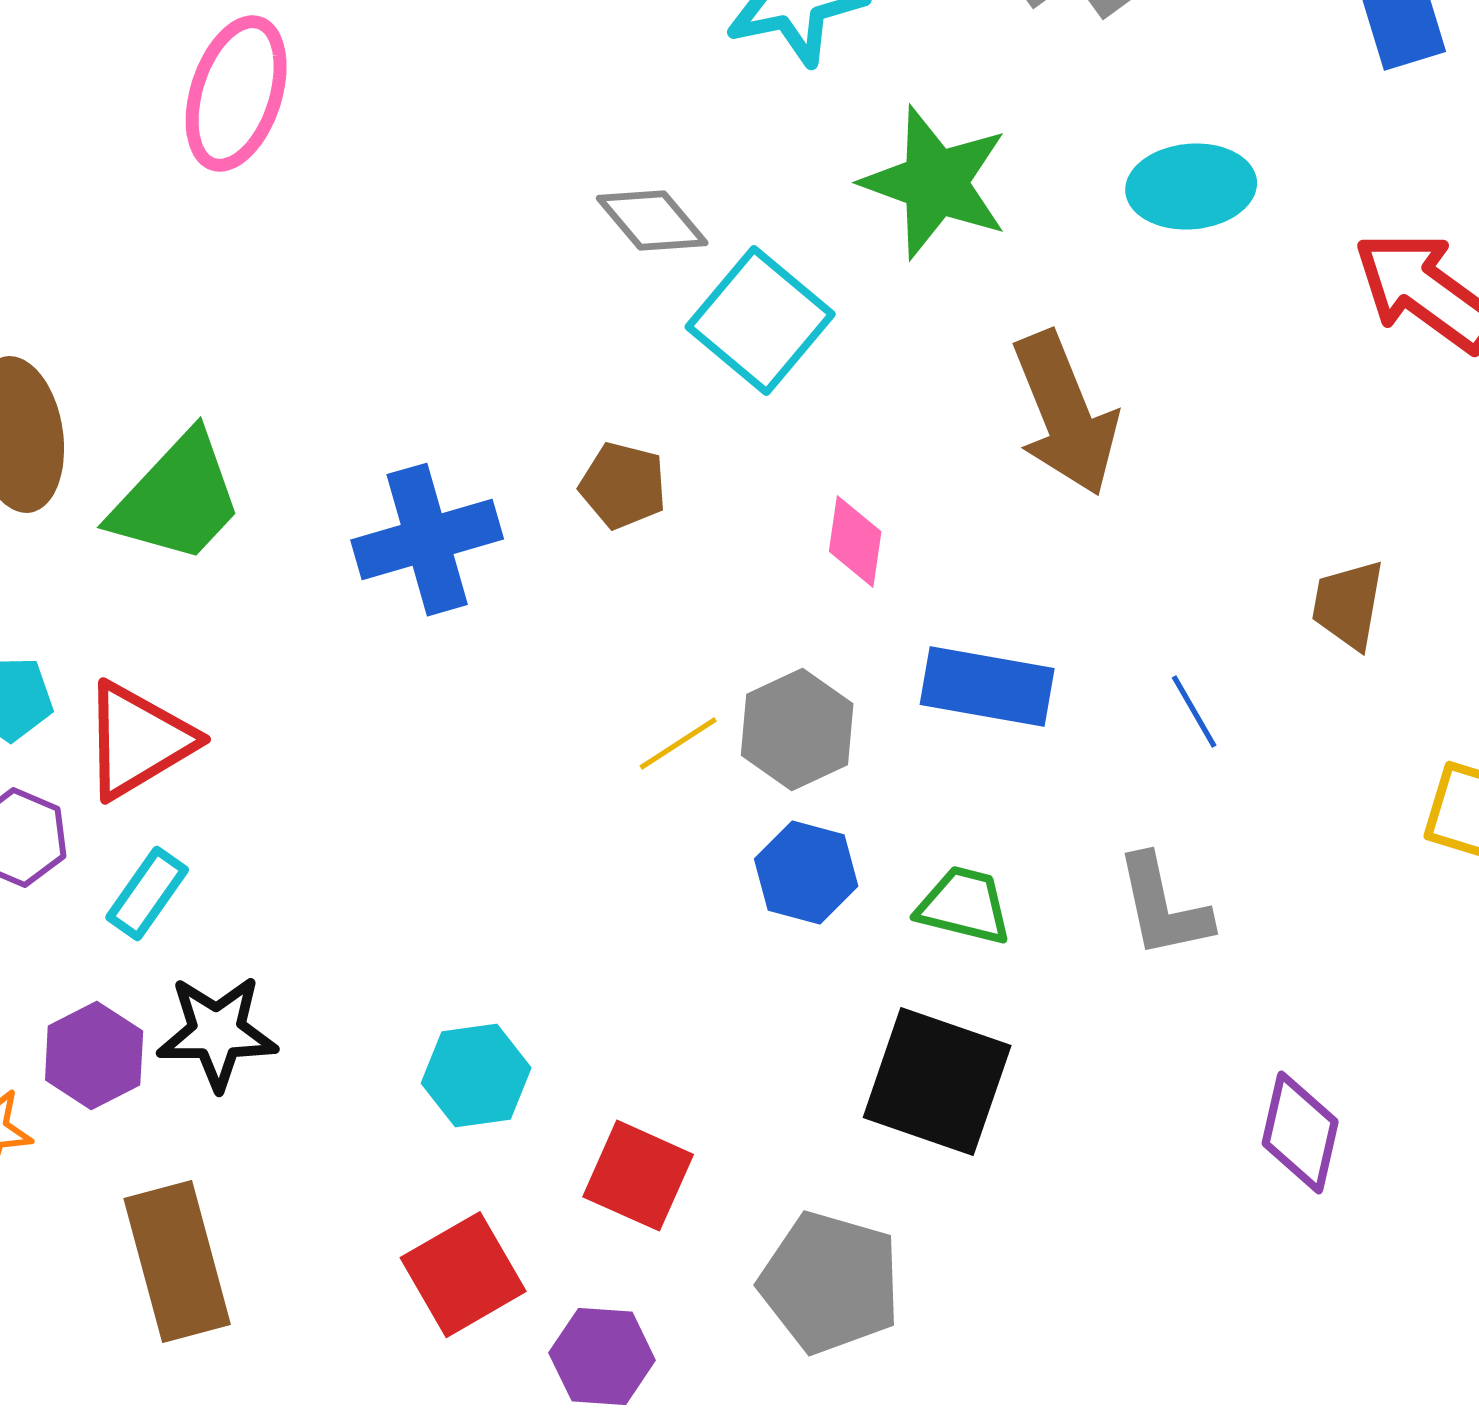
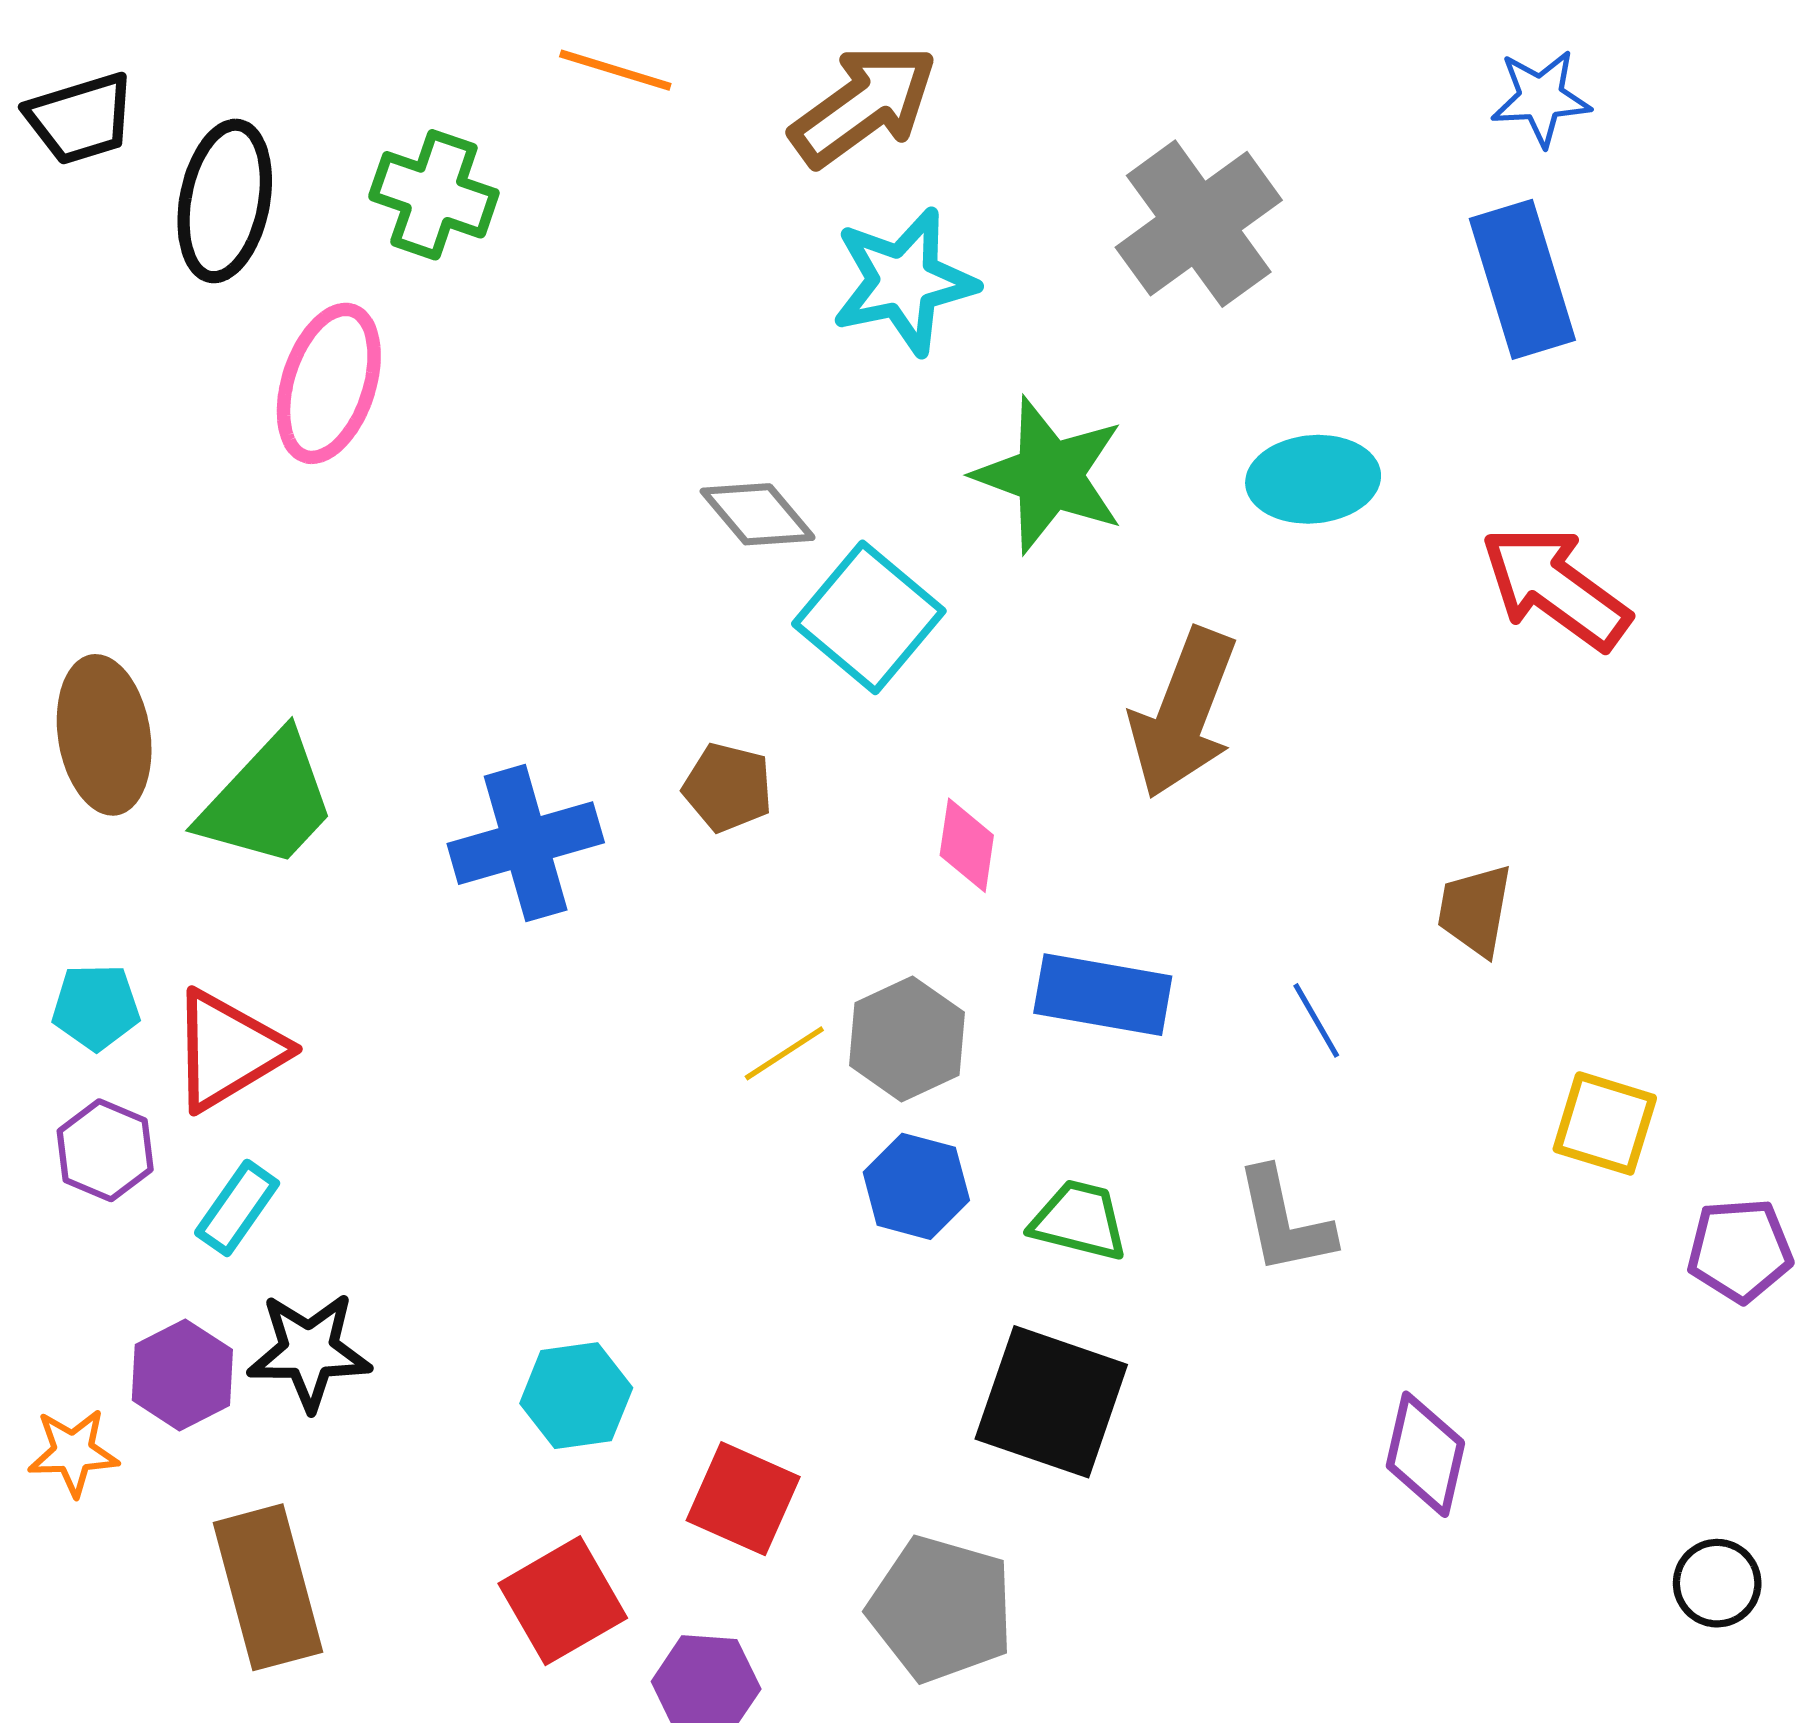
brown arrow: (1065, 414) -> (1183, 713), turned 43

